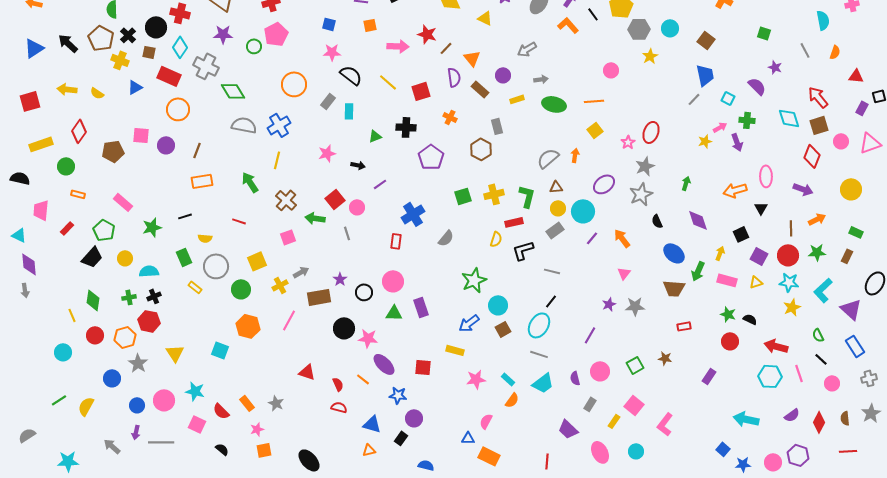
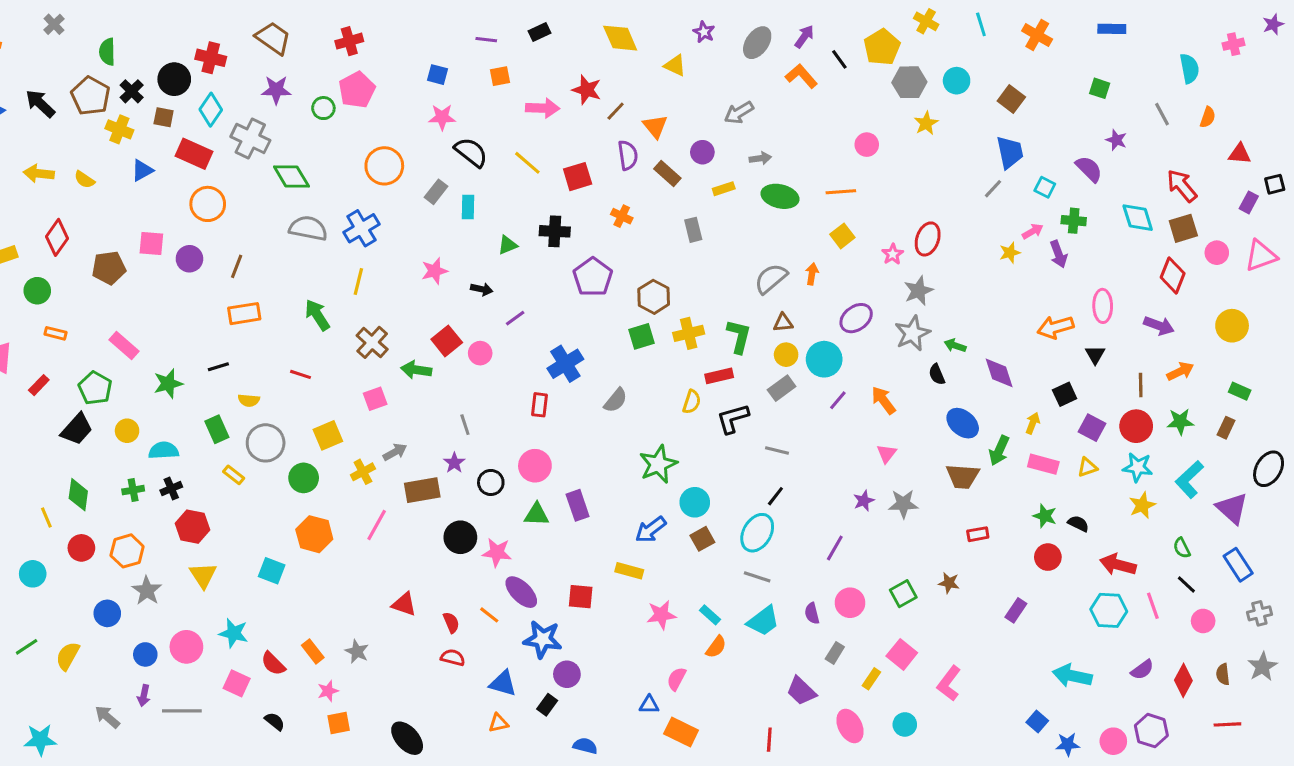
brown hexagon: (481, 149) -> (654, 297), moved
green arrow: (686, 183) -> (955, 345), moved, turned -88
gray line: (347, 233) -> (465, 425), moved
red hexagon: (149, 321) -> (193, 527), moved
blue star: (398, 395) -> (543, 639), size x1.4

